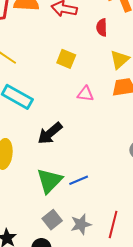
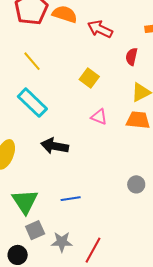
black arrow: (50, 133) -> (55, 146), turned 36
green triangle: (49, 181) -> (25, 201), moved, turned -32

